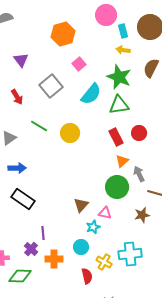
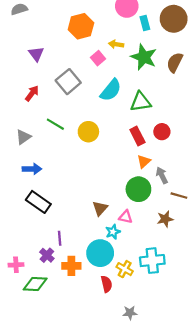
yellow arrow: (123, 50) -> (116, 44), moved
green star: (119, 77) -> (144, 57), moved
red arrow: (17, 97) -> (32, 93), turned -112
cyan circle: (81, 247) -> (100, 253), size x1.6

